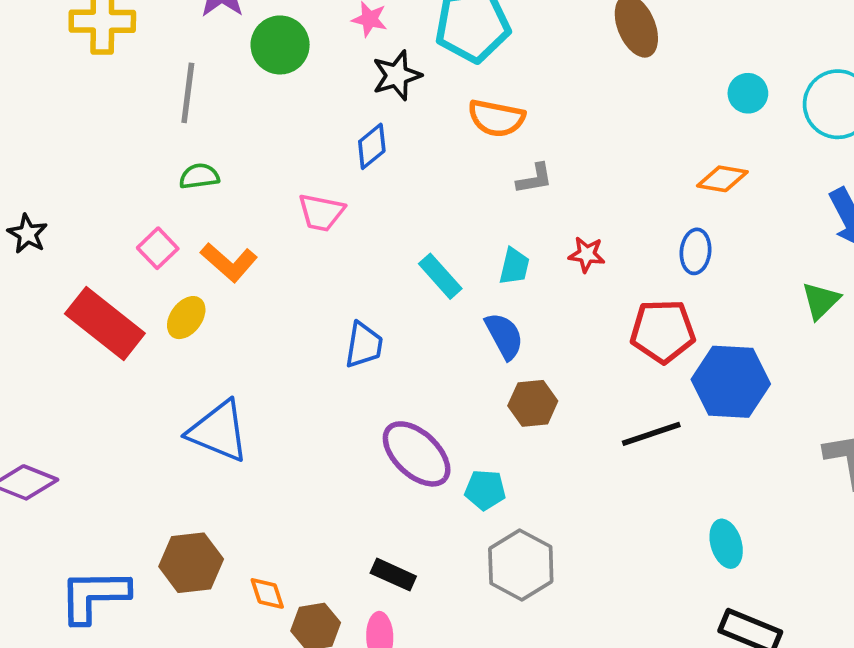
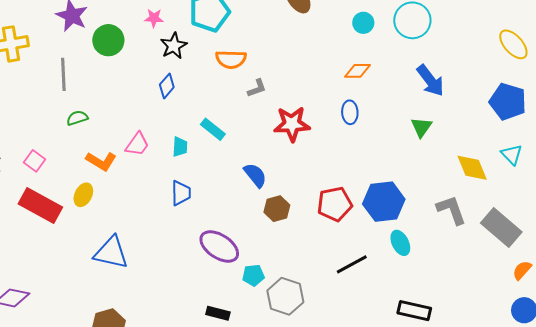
pink trapezoid: (321, 212) -> (137, 144), moved, turned -56
pink square: (158, 248) -> (34, 161), moved
red star: (587, 254) -> (292, 124), size x1.8
cyan trapezoid: (514, 266) -> (180, 147), moved
cyan rectangle: (440, 276) -> (213, 129), moved
red pentagon: (663, 331) -> (335, 204), moved
blue hexagon: (731, 382) -> (384, 202), moved
black line: (651, 434) -> (352, 264), moved
cyan pentagon: (485, 490) -> (253, 275), moved
cyan ellipse: (726, 544) -> (400, 243), moved

